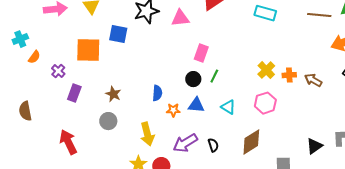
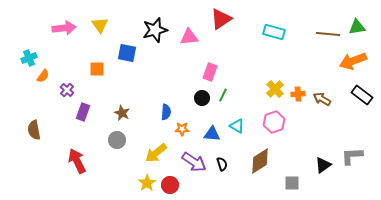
orange square: (88, 50) -> (97, 69), size x0.6
blue triangle: (196, 105) -> (212, 134), moved
yellow arrow: (147, 134) -> (156, 153), turned 65
purple arrow: (185, 143) -> (194, 162), turned -115

